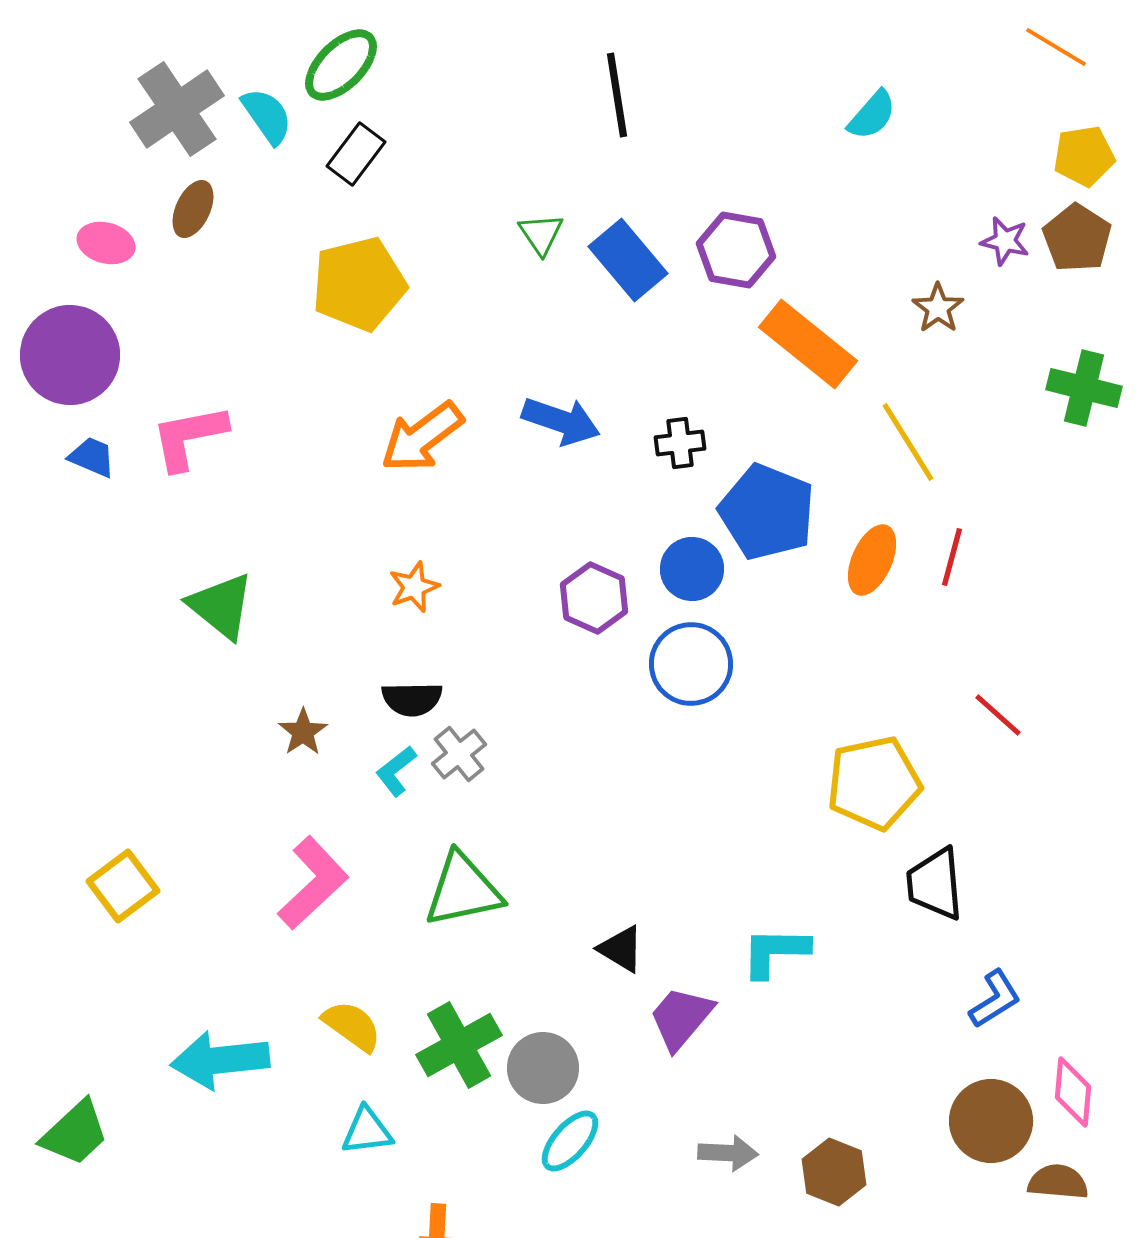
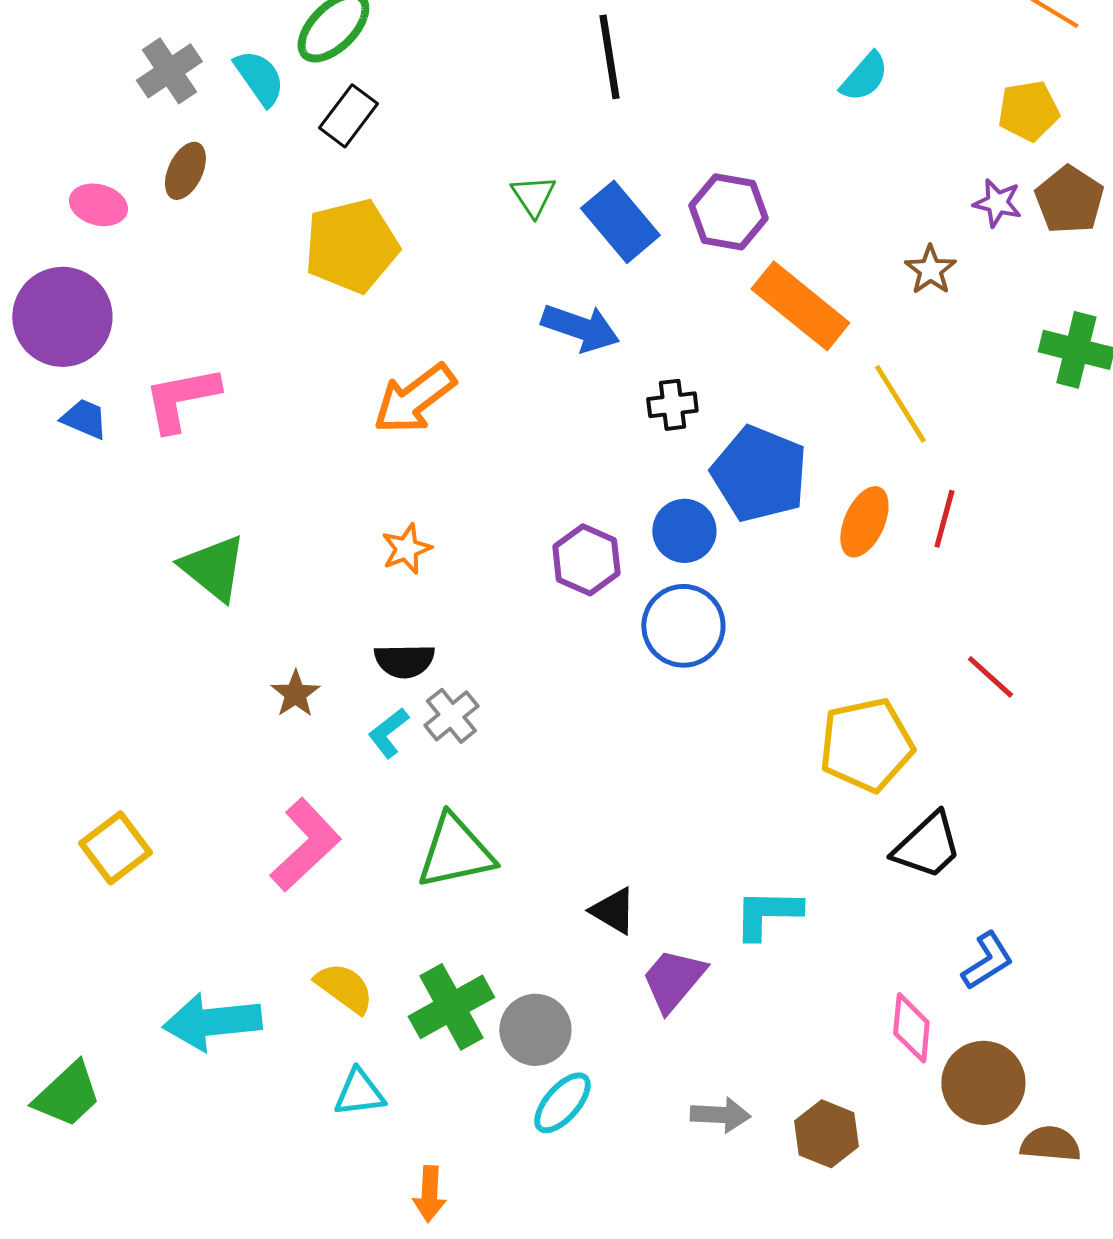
gray cross: (177, 109) -> (169, 71), size x0.7
yellow pentagon: (1084, 156) -> (1028, 111), moved
blue arrow: (561, 421) -> (580, 328), moved
black trapezoid: (935, 884) -> (927, 846), turned -128
pink diamond: (1073, 1092) -> (911, 1028), moved

